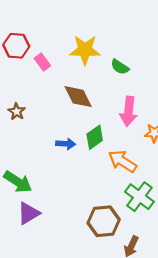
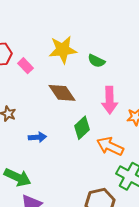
blue arrow: (66, 144) -> (37, 137), moved

